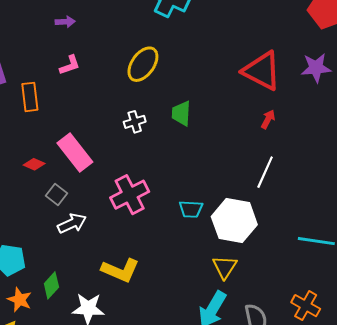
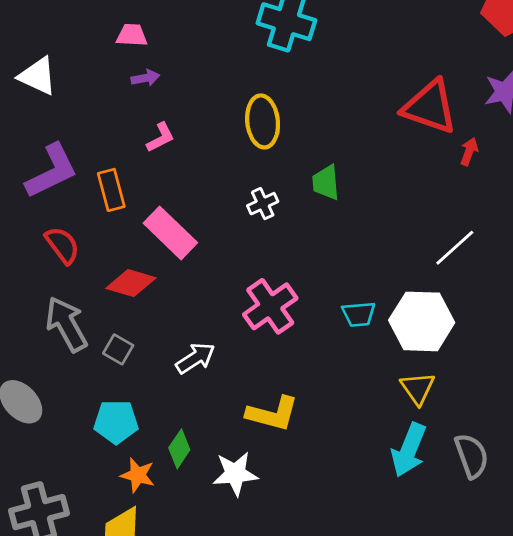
yellow ellipse: (143, 64) -> (263, 121), turned -33
red arrow: (268, 119) -> (469, 152), moved
pink rectangle: (75, 152) -> (170, 233), moved
red diamond: (34, 164) -> (131, 283), size x1.6
white line: (265, 172) -> (455, 248), turned 32
gray square: (57, 195) -> (118, 349), moved

